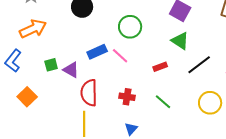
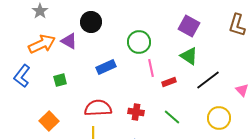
pink line: (120, 56) -> (151, 68), moved, turned 36
purple triangle: (71, 70) -> (69, 41), moved
red semicircle: (89, 93) -> (98, 108), turned 88
orange square: (27, 97) -> (49, 121), moved

